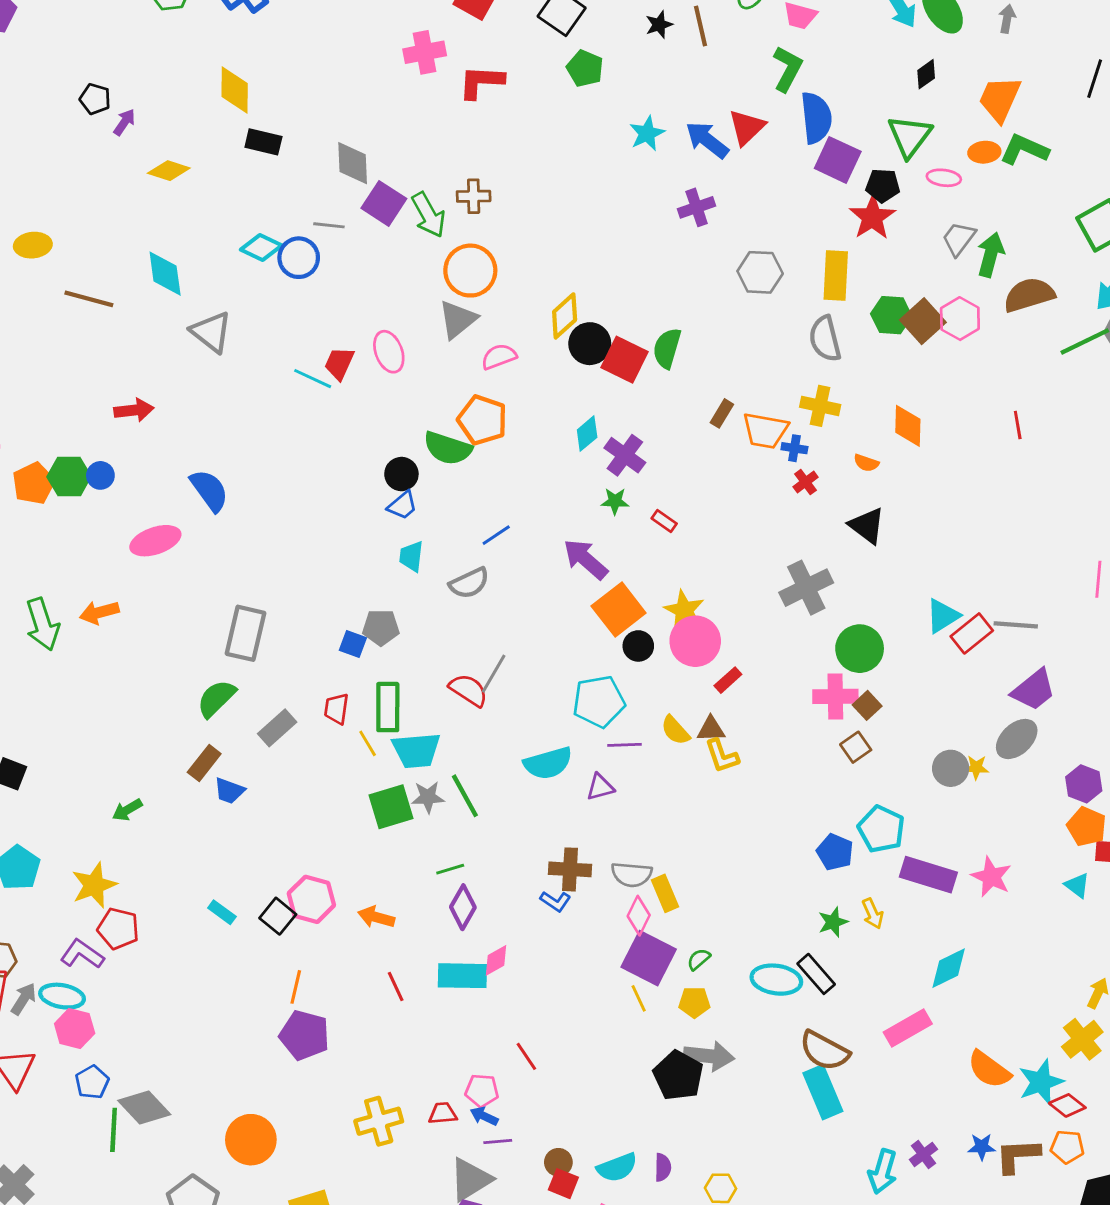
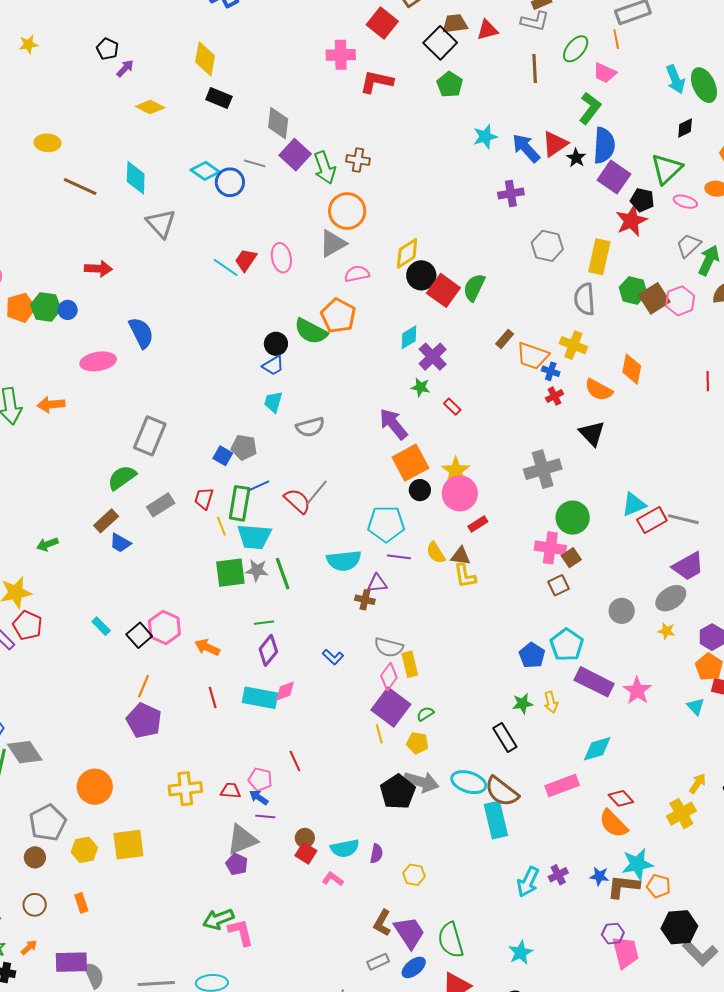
black star: (659, 25) -> (576, 158), moved, turned -30
orange semicircle: (866, 463) -> (599, 390), size x1.6
blue line: (496, 535) -> (259, 486), moved
yellow star: (976, 767) -> (666, 631), moved
brown cross: (570, 869) -> (365, 600), moved, size x0.7
cyan ellipse: (776, 980) -> (469, 782), moved
cyan star: (1041, 1082) -> (637, 864), moved
red diamond: (1067, 1105) -> (621, 798), moved

